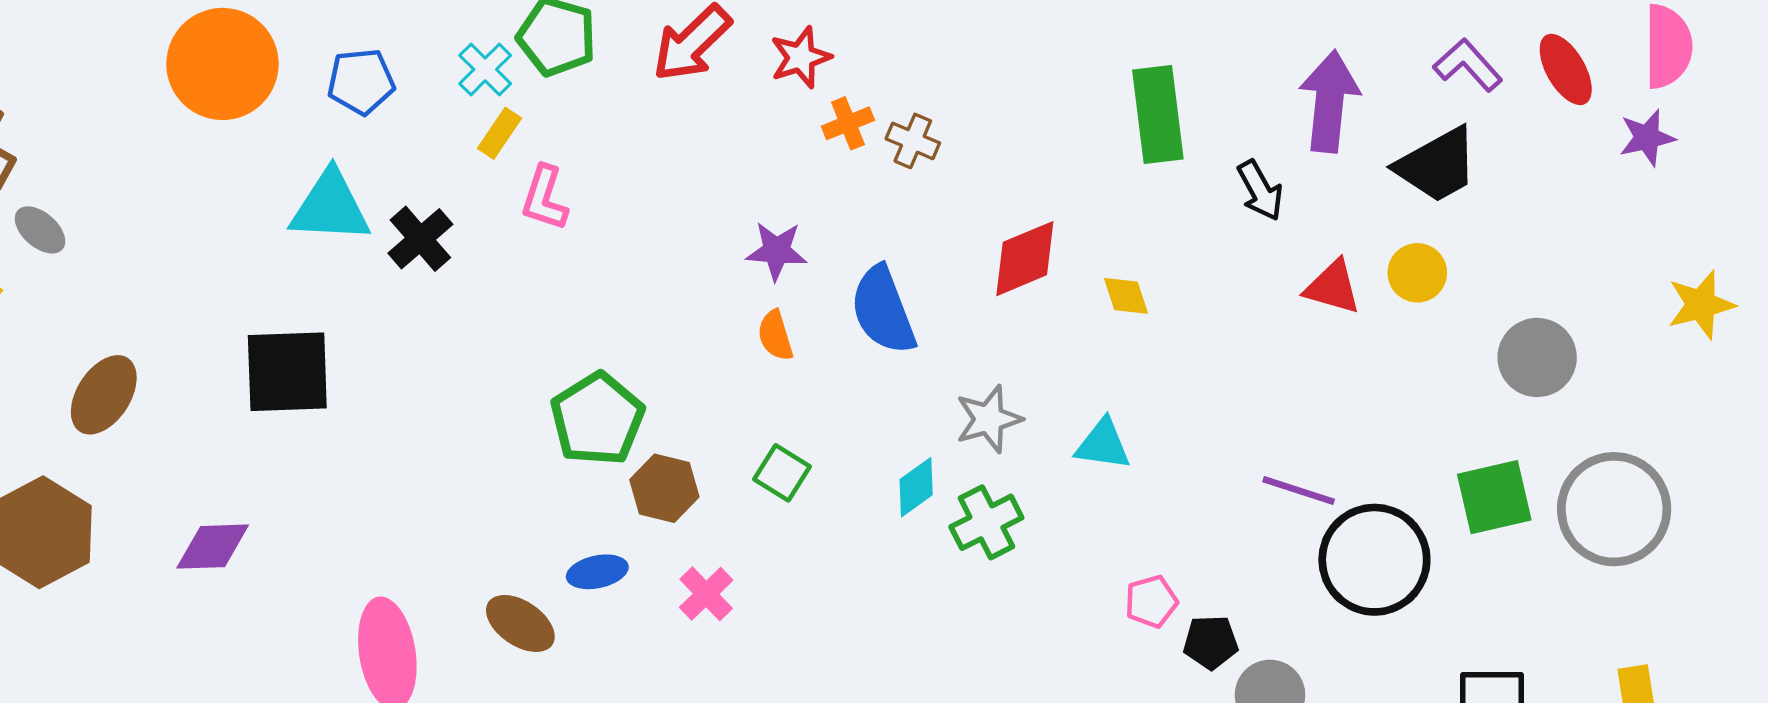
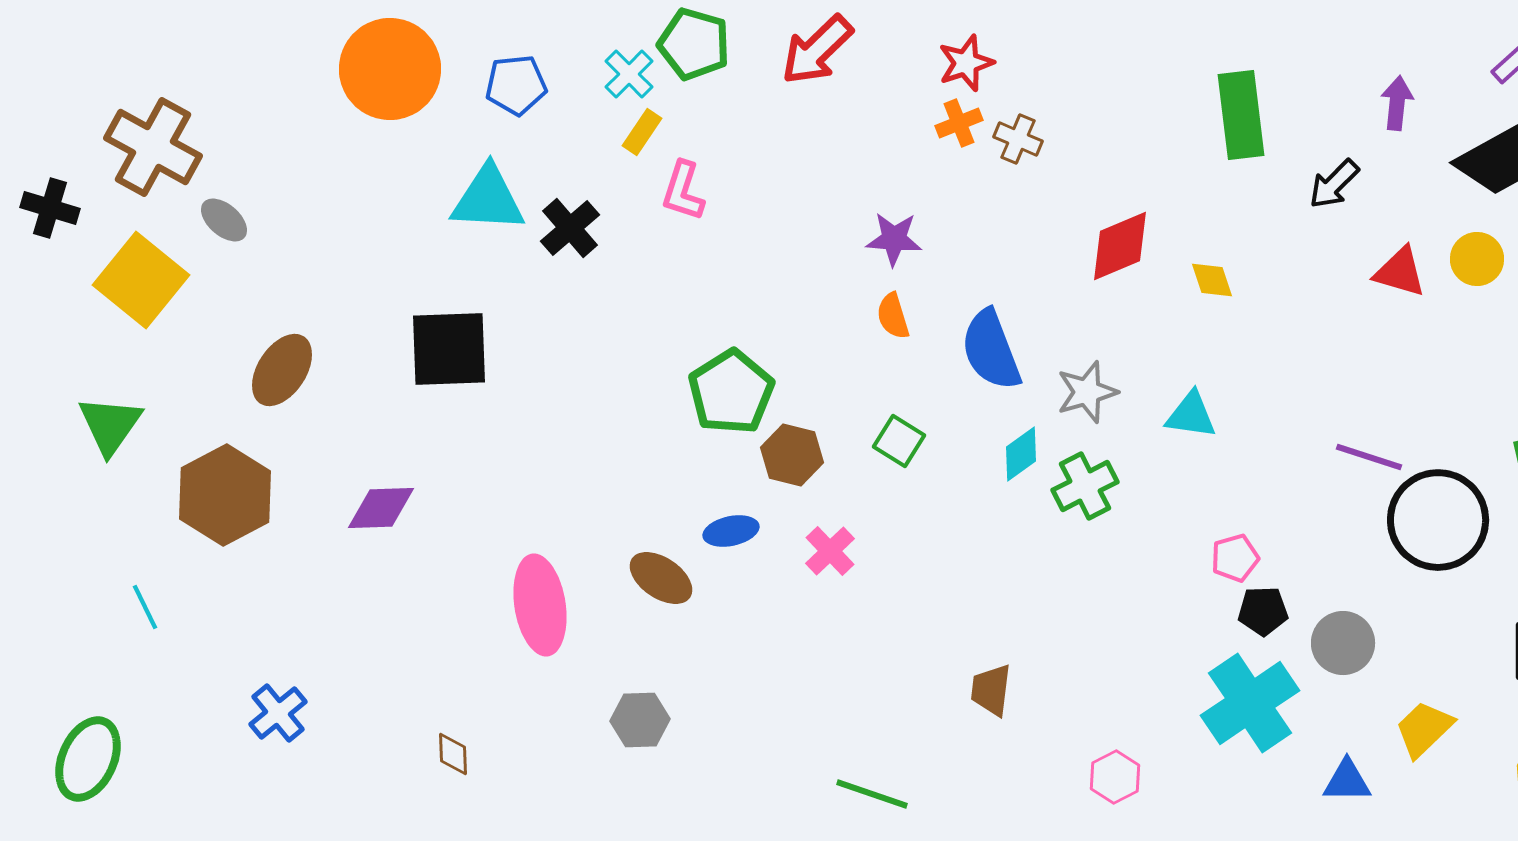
red star: (801, 57) -> (966, 63), moved
purple arrow: (1329, 101) -> (1397, 103), size x0.6
black arrow: (1260, 190) -> (1334, 184), turned 74
blue semicircle: (883, 310) -> (991, 350), moved
black pentagon: (1211, 642) -> (1263, 611), moved

